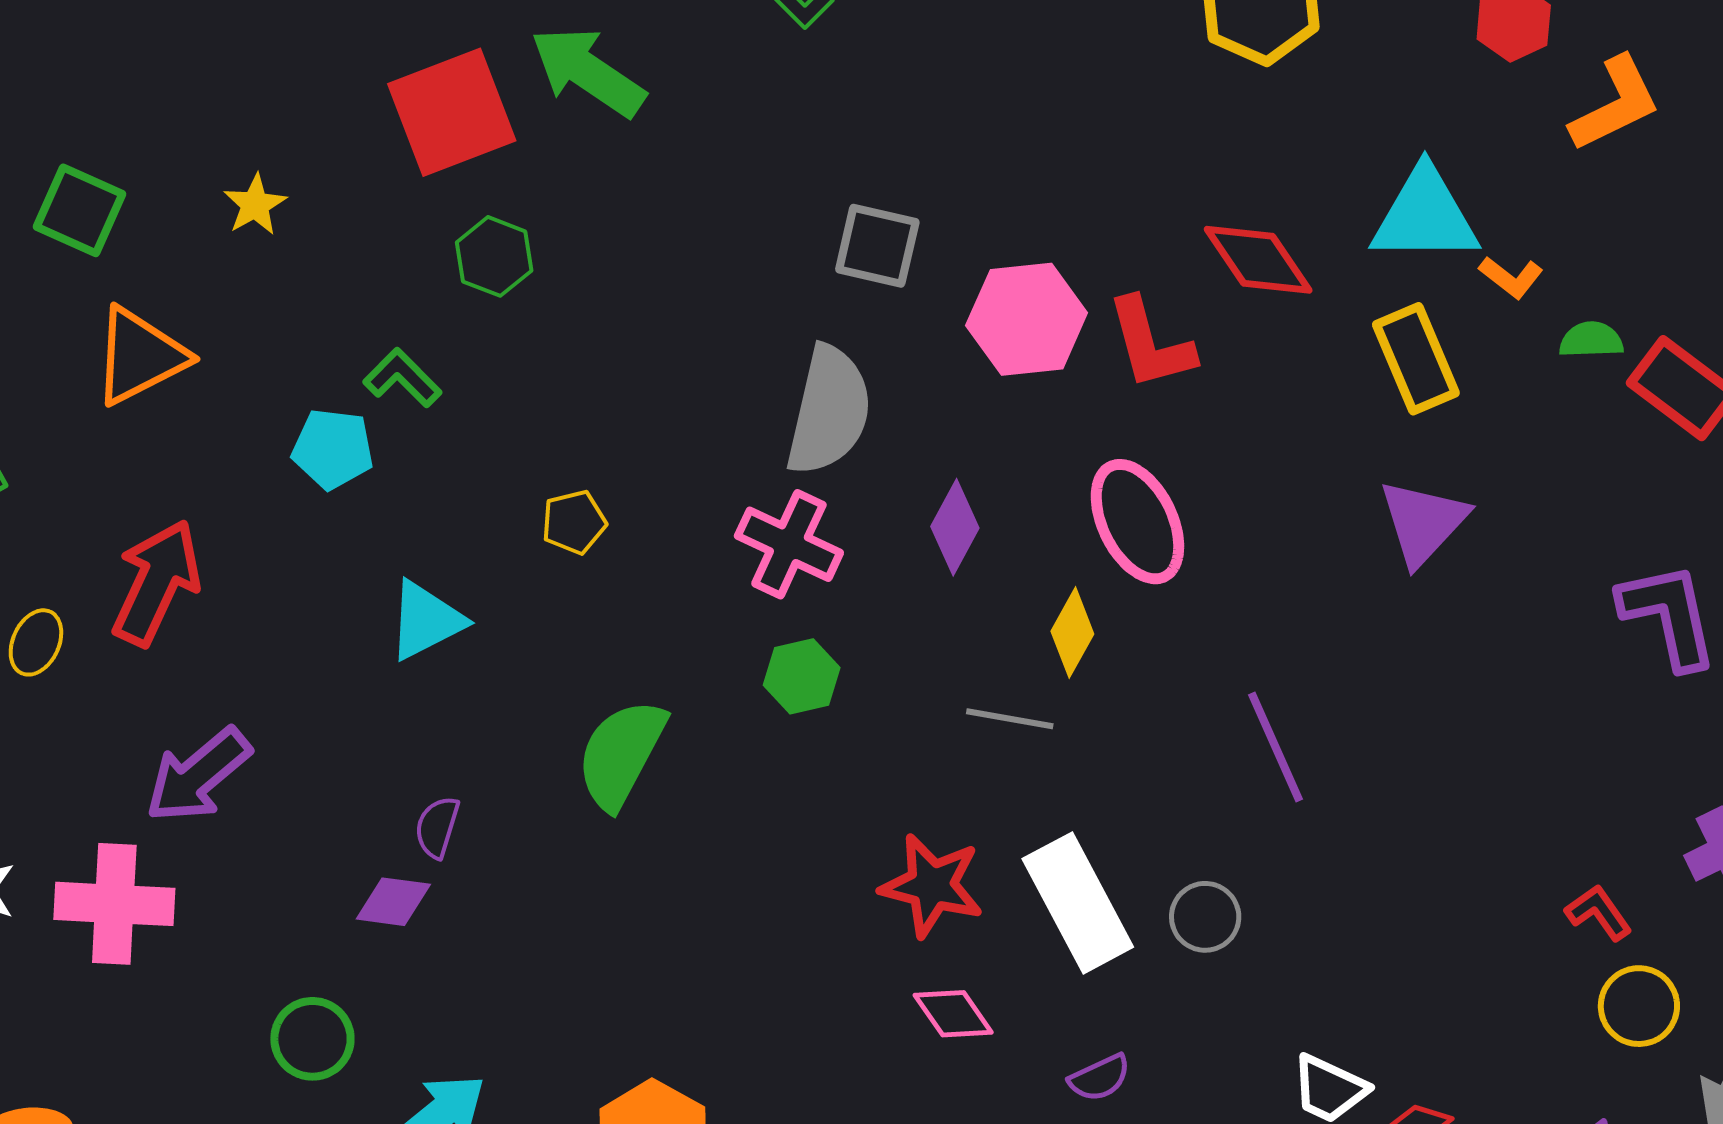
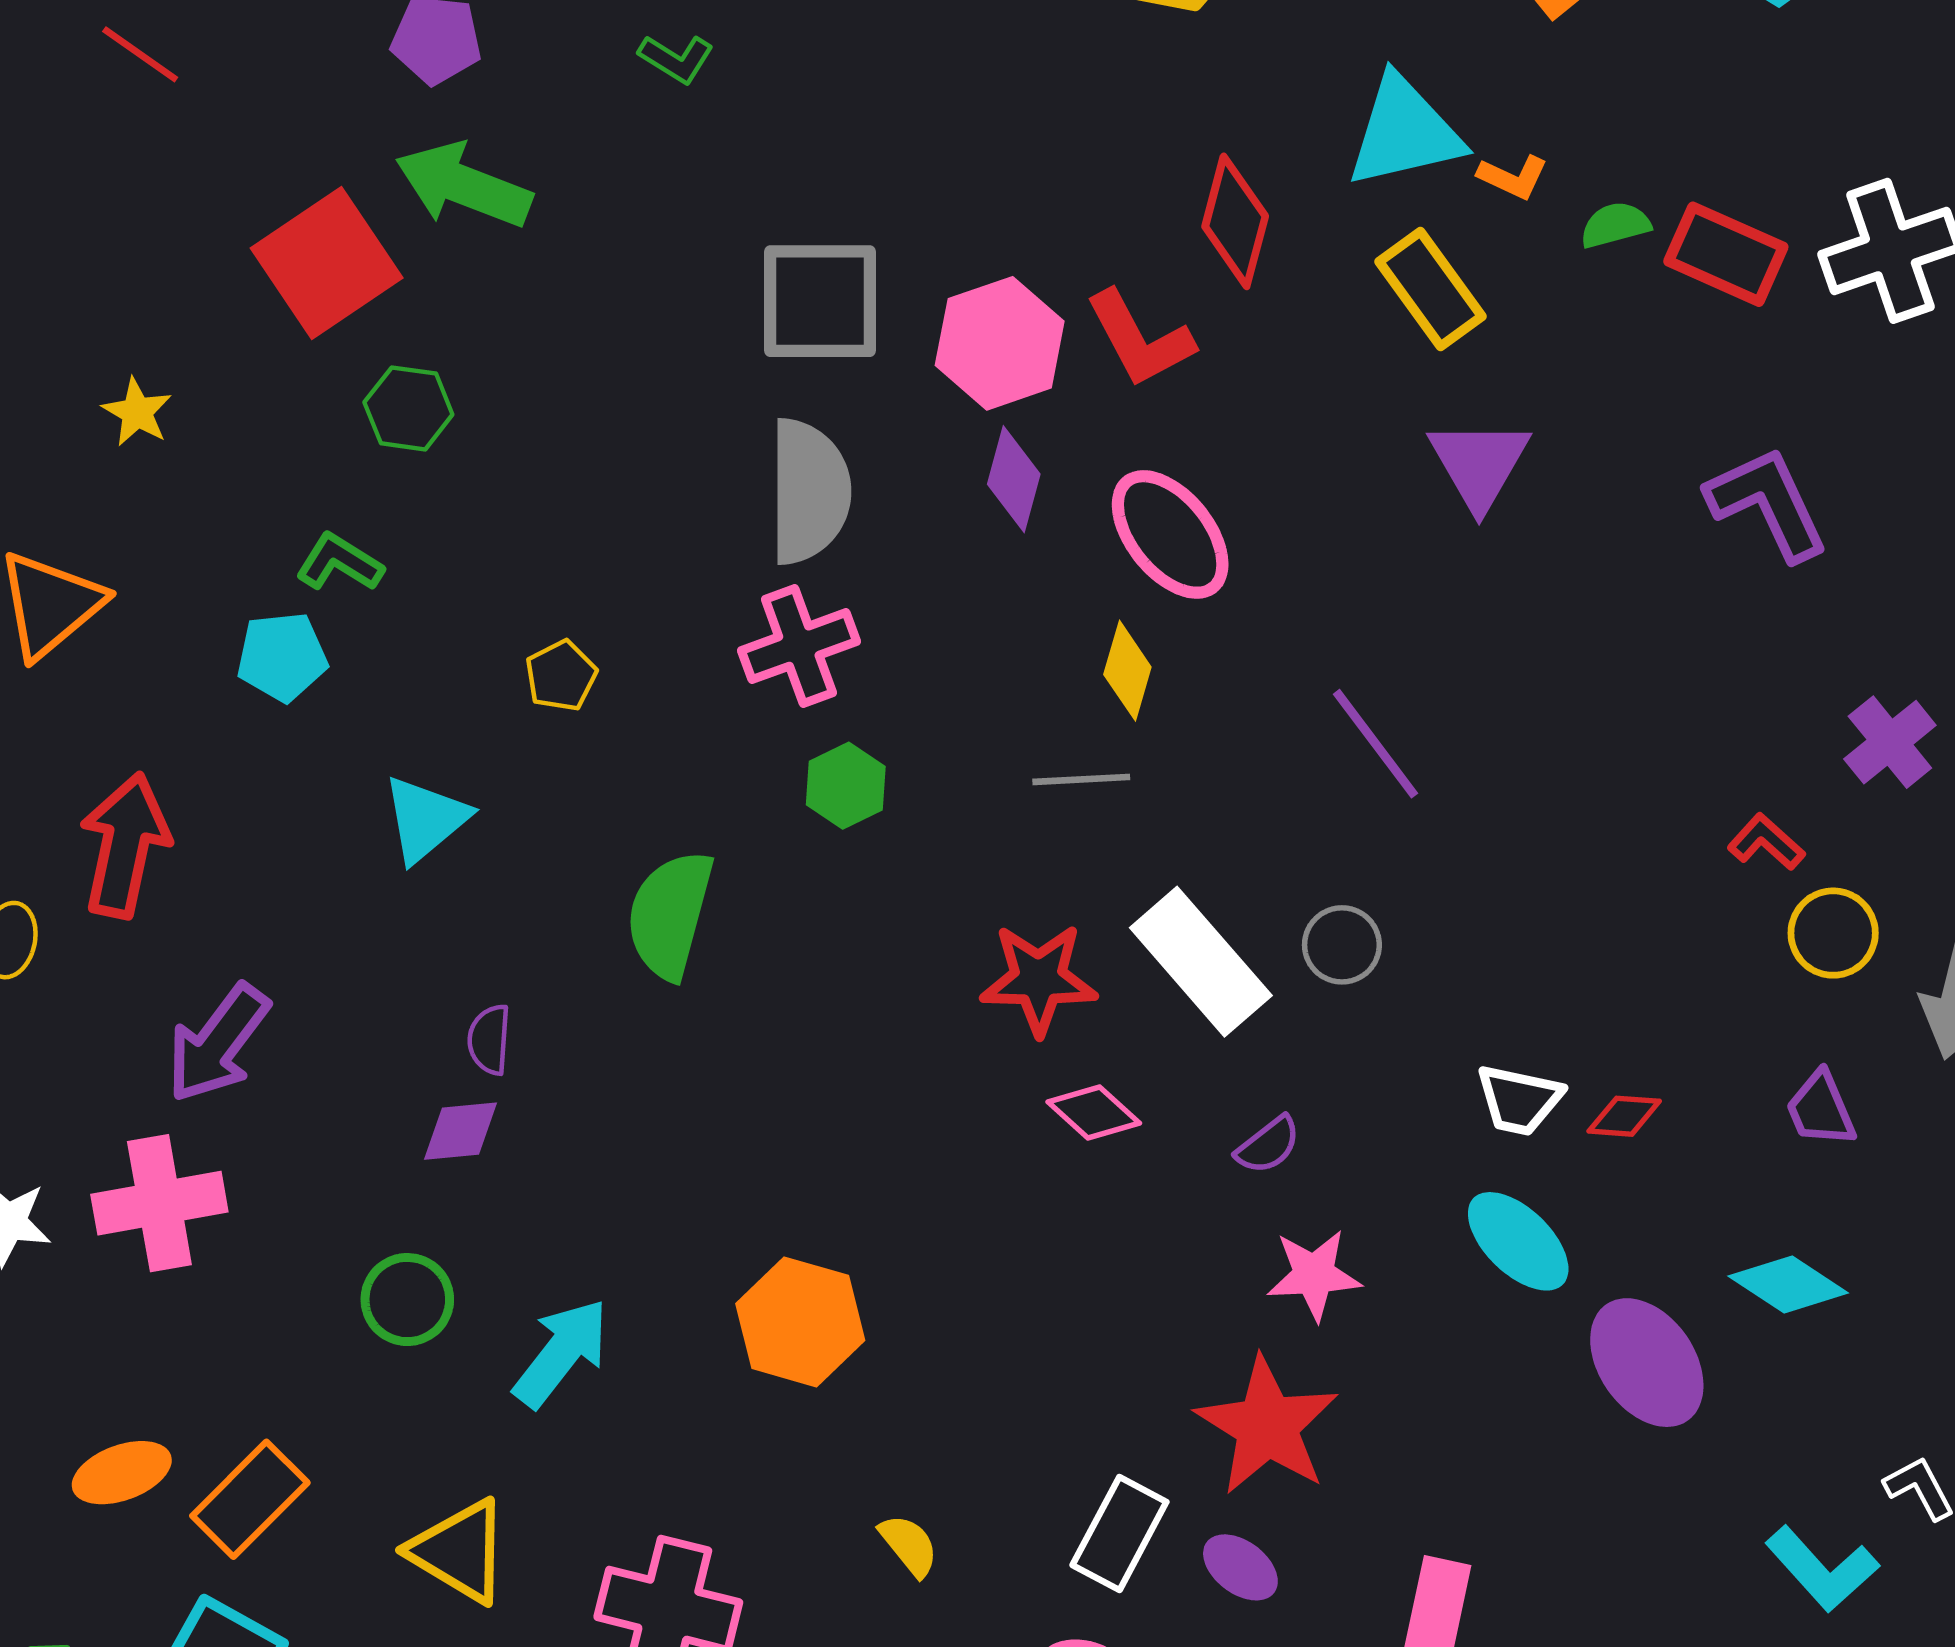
gray square: (877, 246) -> (820, 301), size x1.4
red diamond: (1258, 260) -> (1235, 221), turned 62
purple diamond: (955, 527) -> (1014, 479), moved
pink cross: (789, 544) -> (799, 646), turned -32

